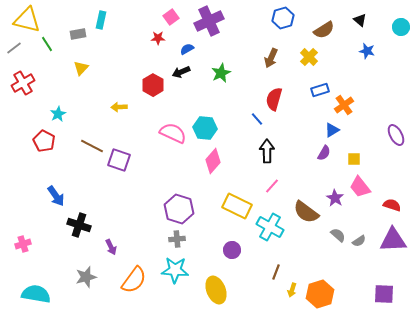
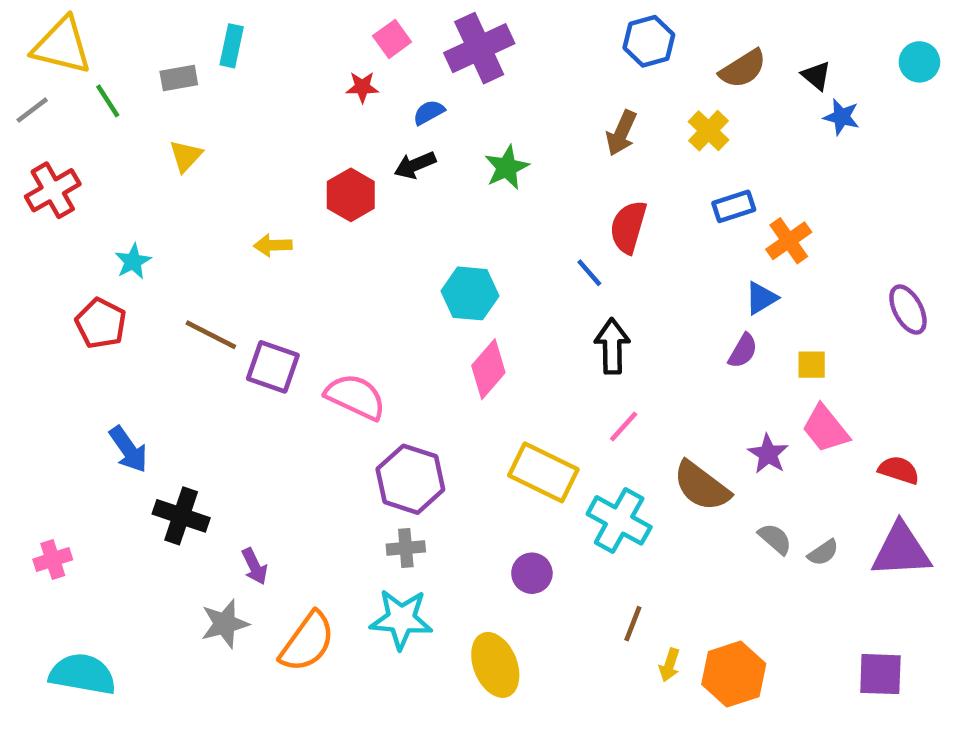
black triangle: (360, 20) -> (816, 76), moved
pink semicircle: (173, 133) -> (355, 397), moved
gray star: (86, 277) -> (225, 624), moved

